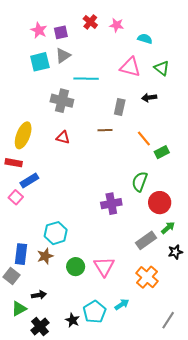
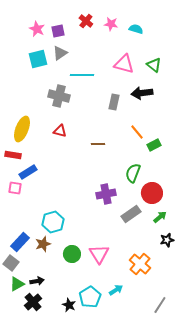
cyan semicircle: (145, 39) -> (136, 29), moved
black arrow: (149, 98) -> (142, 93), size x1.5
brown line: (105, 130) -> (98, 144), moved
pink square: (16, 197) -> (15, 188), turned -32
gray rectangle: (146, 240) -> (131, 214), moved
blue rectangle: (21, 254) -> (20, 242), turned 36
green triangle: (19, 309) -> (17, 284), moved
black cross: (40, 326) -> (33, 302), moved

